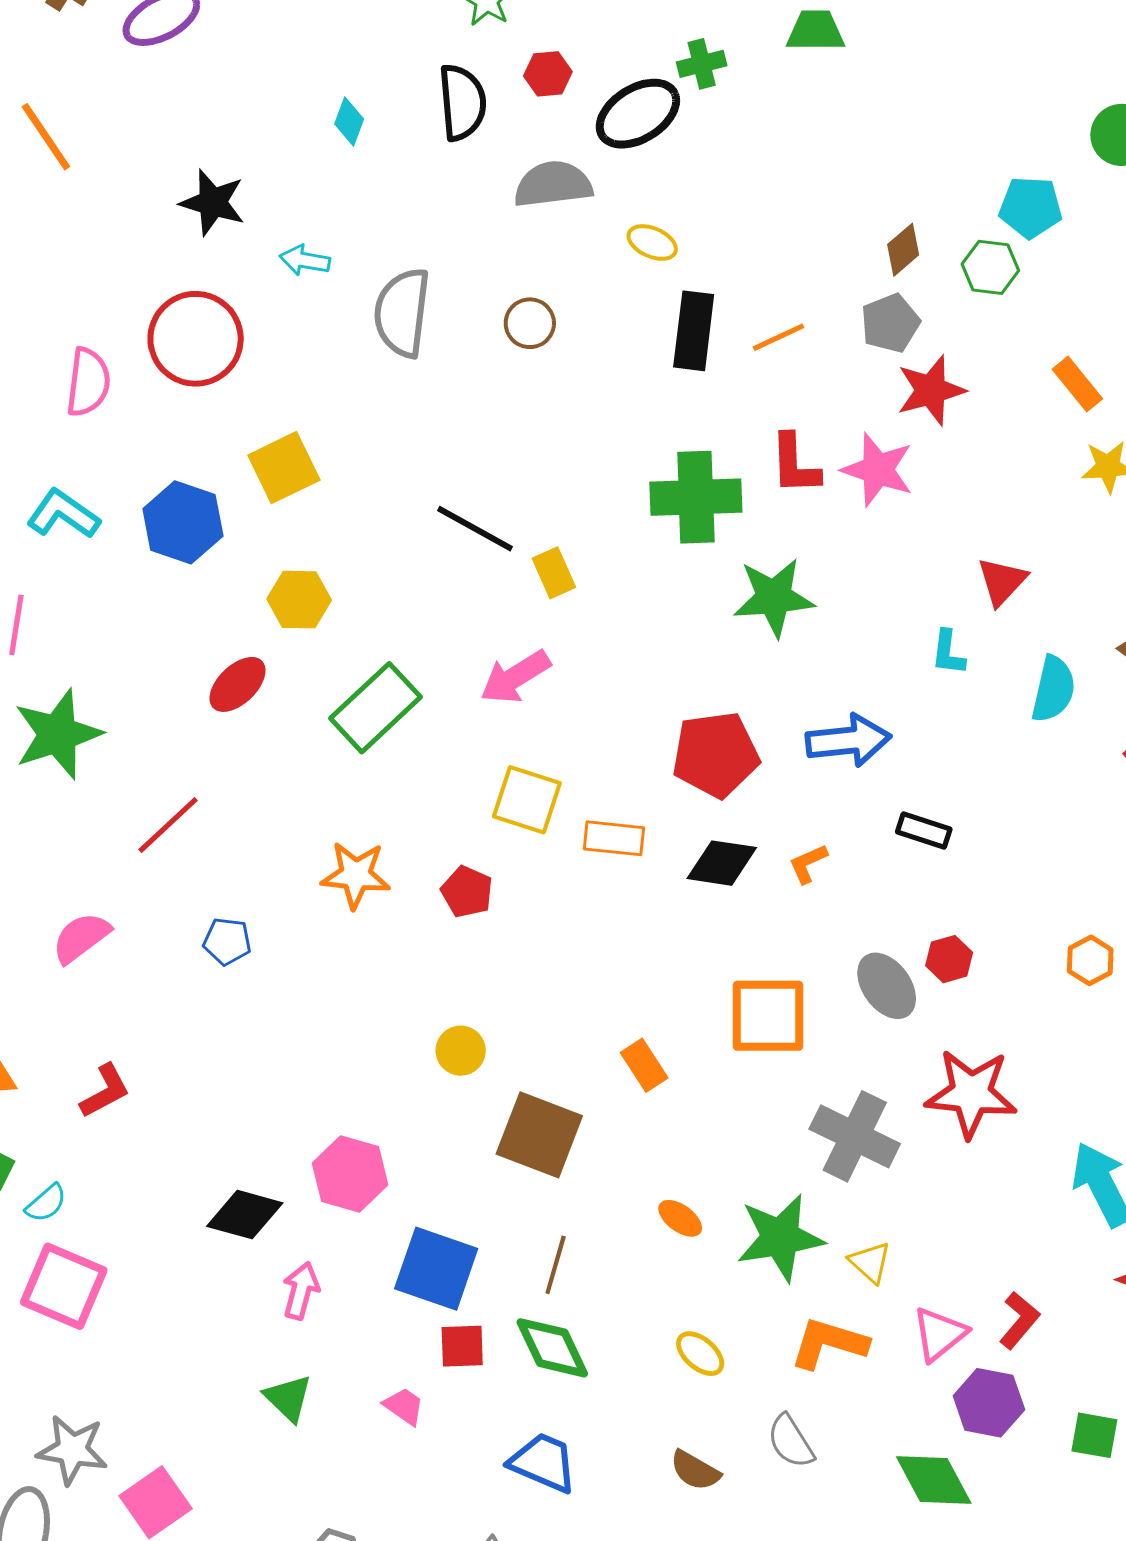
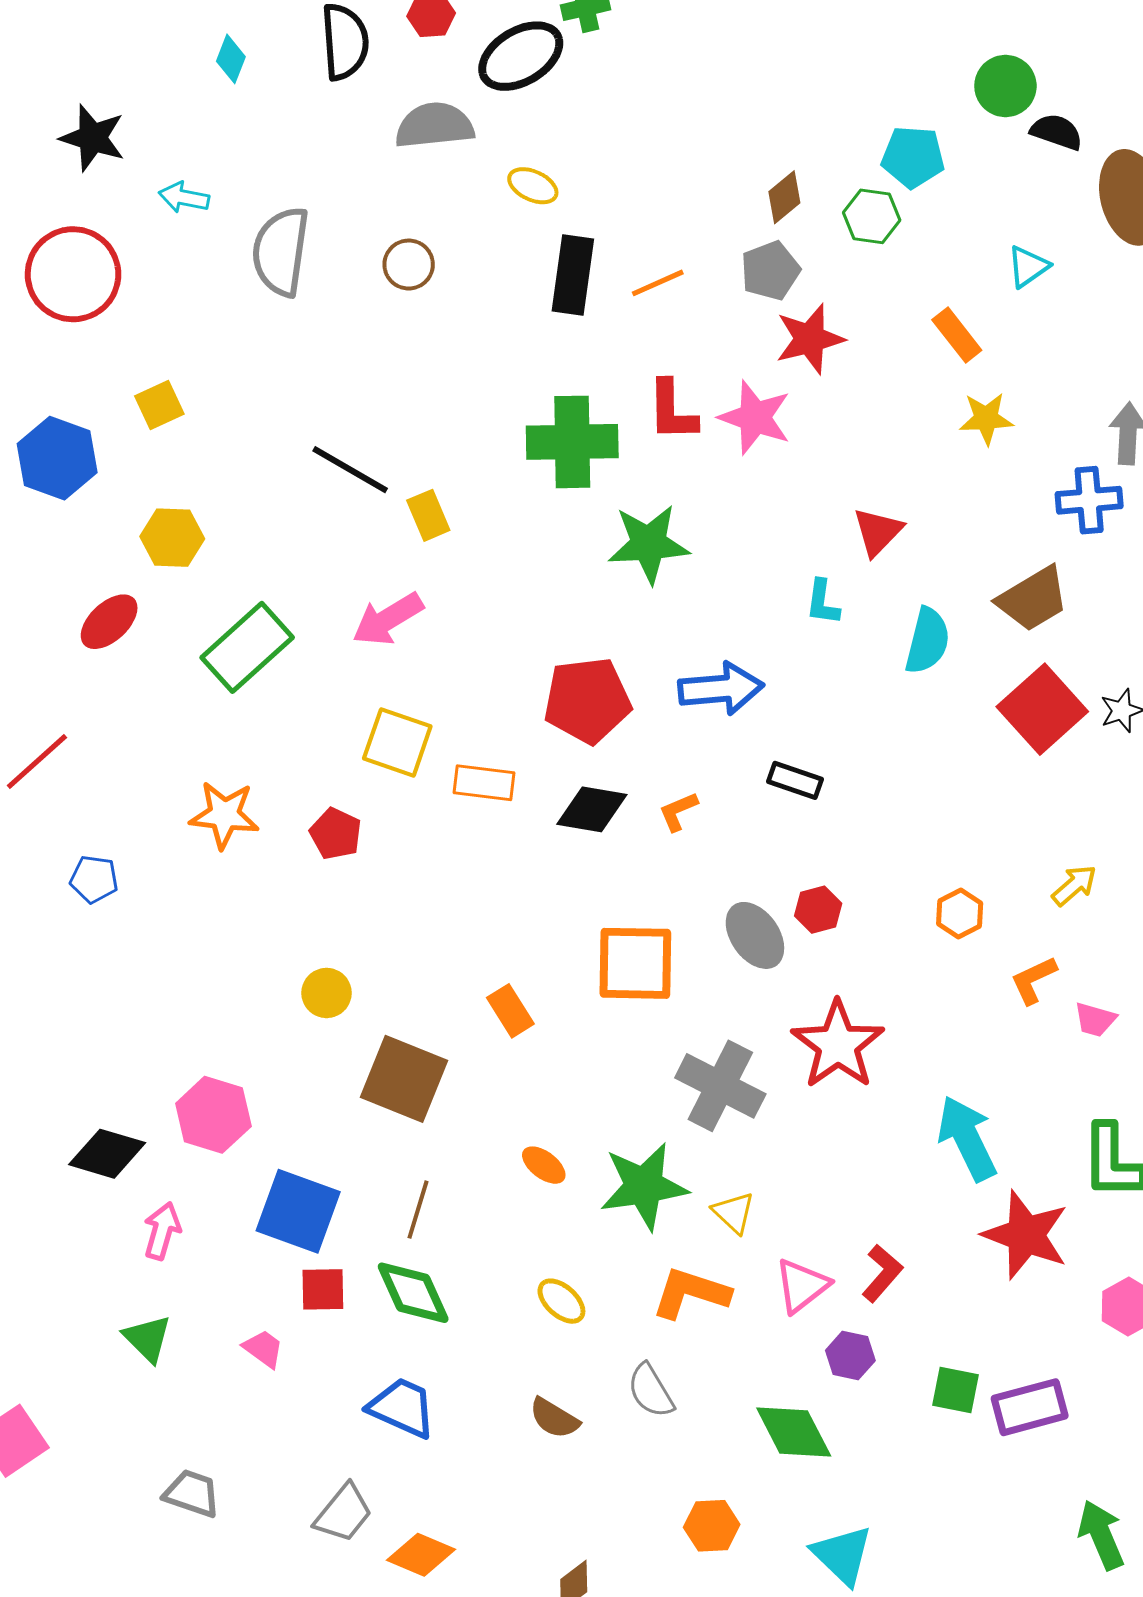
yellow square: (284, 468) -> (159, 405), size x0.7
red star: (971, 1093) -> (838, 1045), turned 30
purple hexagon: (989, 1403) -> (850, 1355), size x0.7

